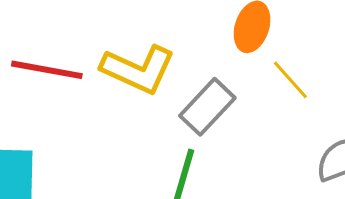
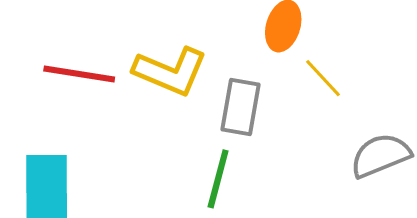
gray rectangle: (207, 107) -> (241, 107), turned -32

